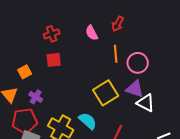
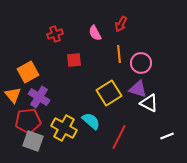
red square: (54, 60) -> (74, 60), moved
orange square: (25, 72) -> (28, 72), size x1.5
purple cross: (36, 97) -> (39, 97), size x1.5

